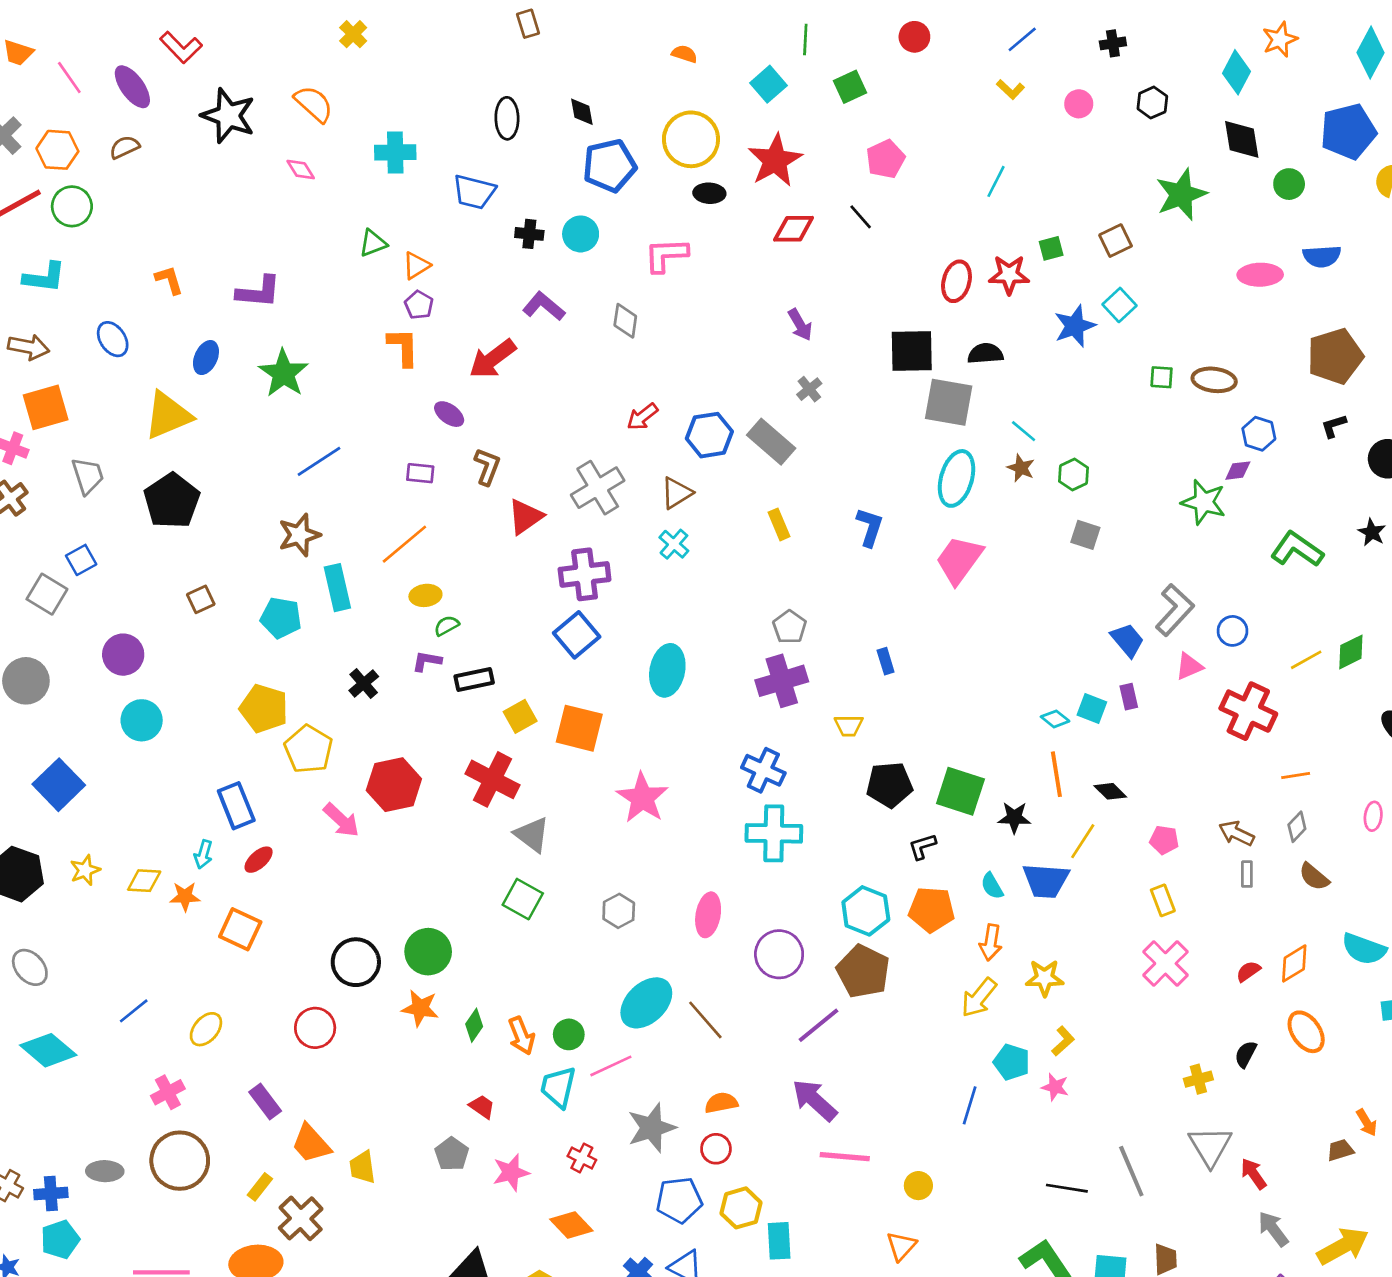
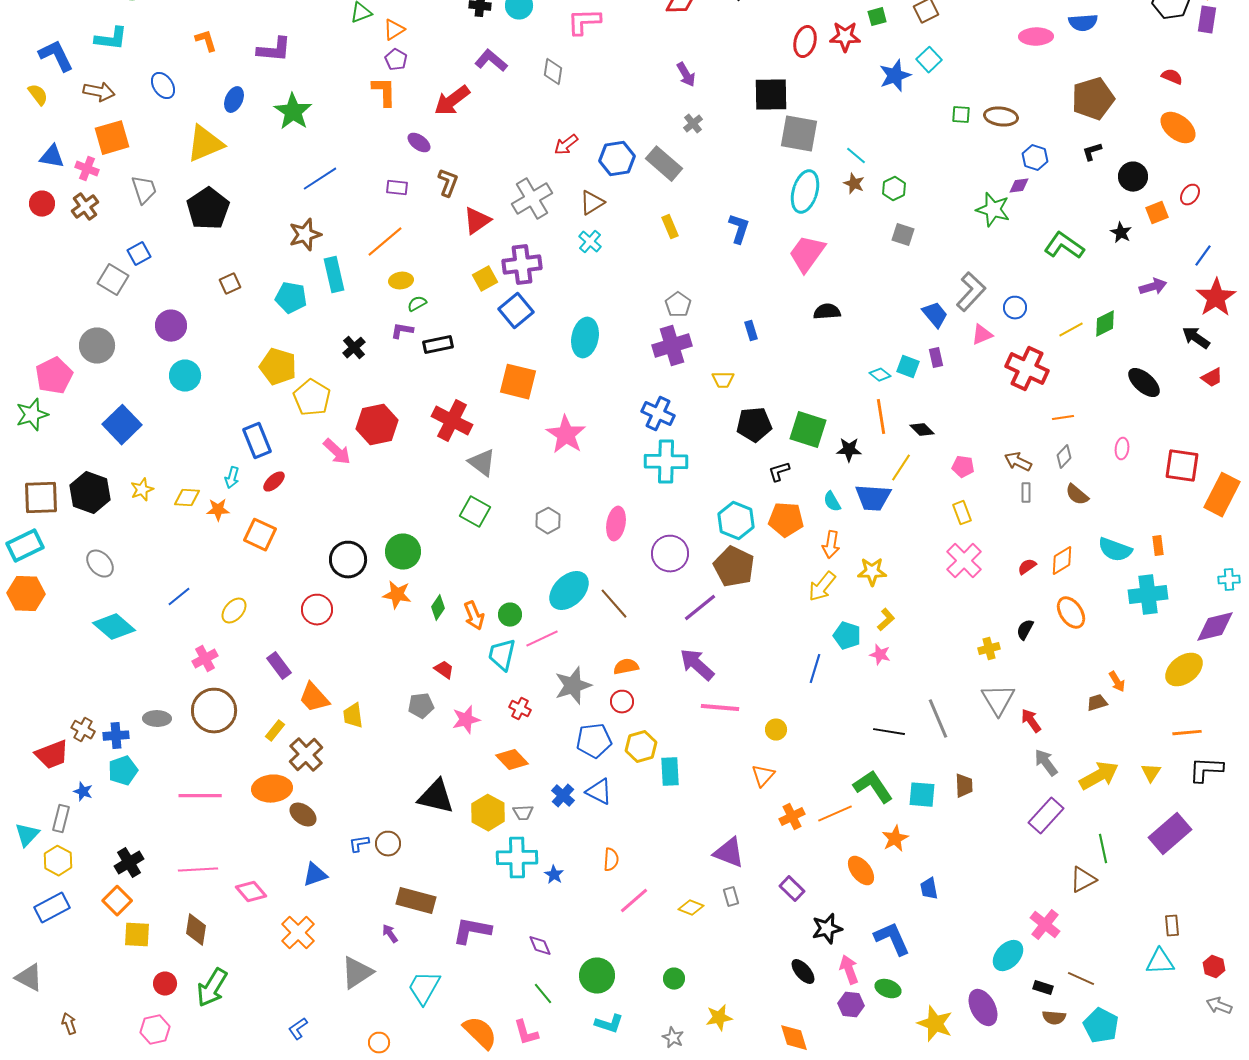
black semicircle: (985, 354) -> (827, 312), moved
yellow square: (520, 716) -> (485, 279), moved
gray pentagon: (452, 1154) -> (421, 706), turned 30

